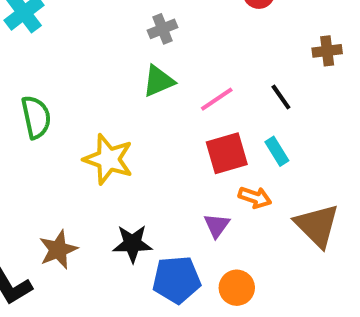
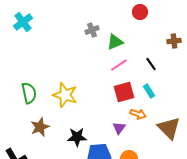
green triangle: (159, 81) -> (115, 42), moved
green semicircle: (36, 117) -> (29, 93), moved
brown star: (58, 250) -> (40, 127), moved

